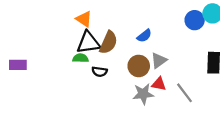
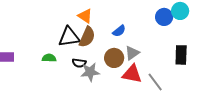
orange triangle: (84, 19) -> (85, 16), moved
green semicircle: (81, 58) -> (49, 58), moved
red triangle: (159, 84) -> (132, 74), size x1.5
gray star: (143, 94) -> (90, 72), moved

